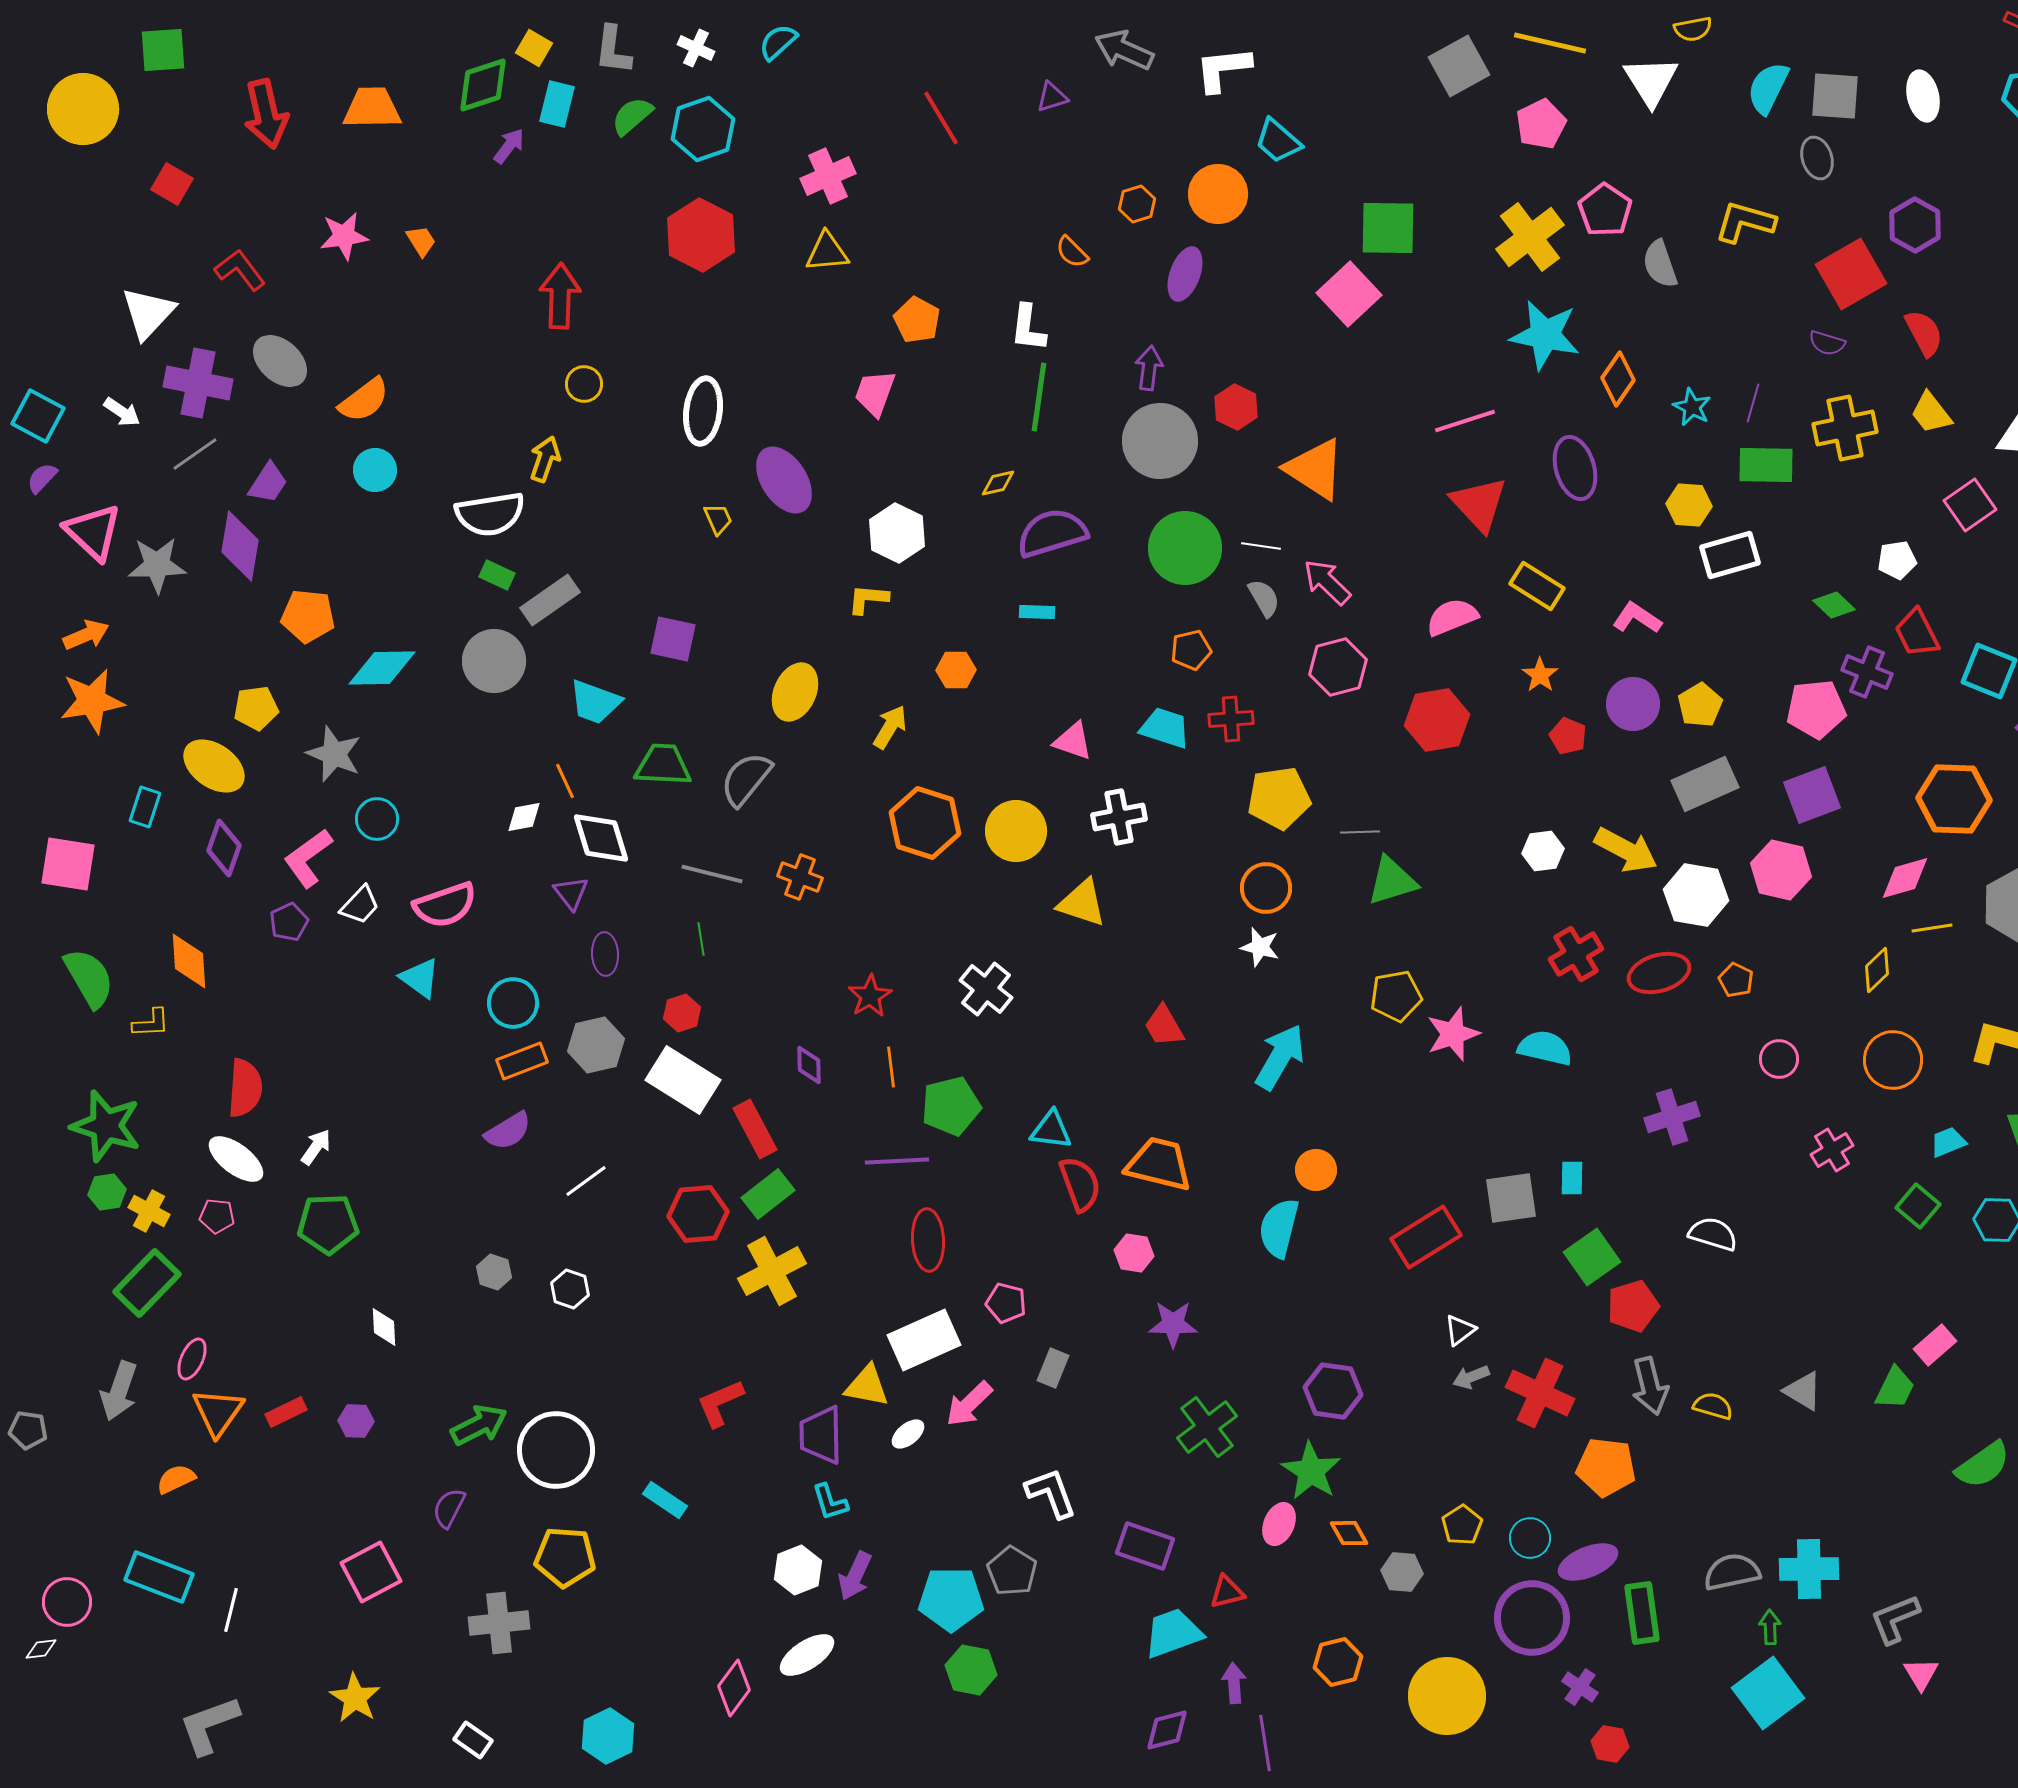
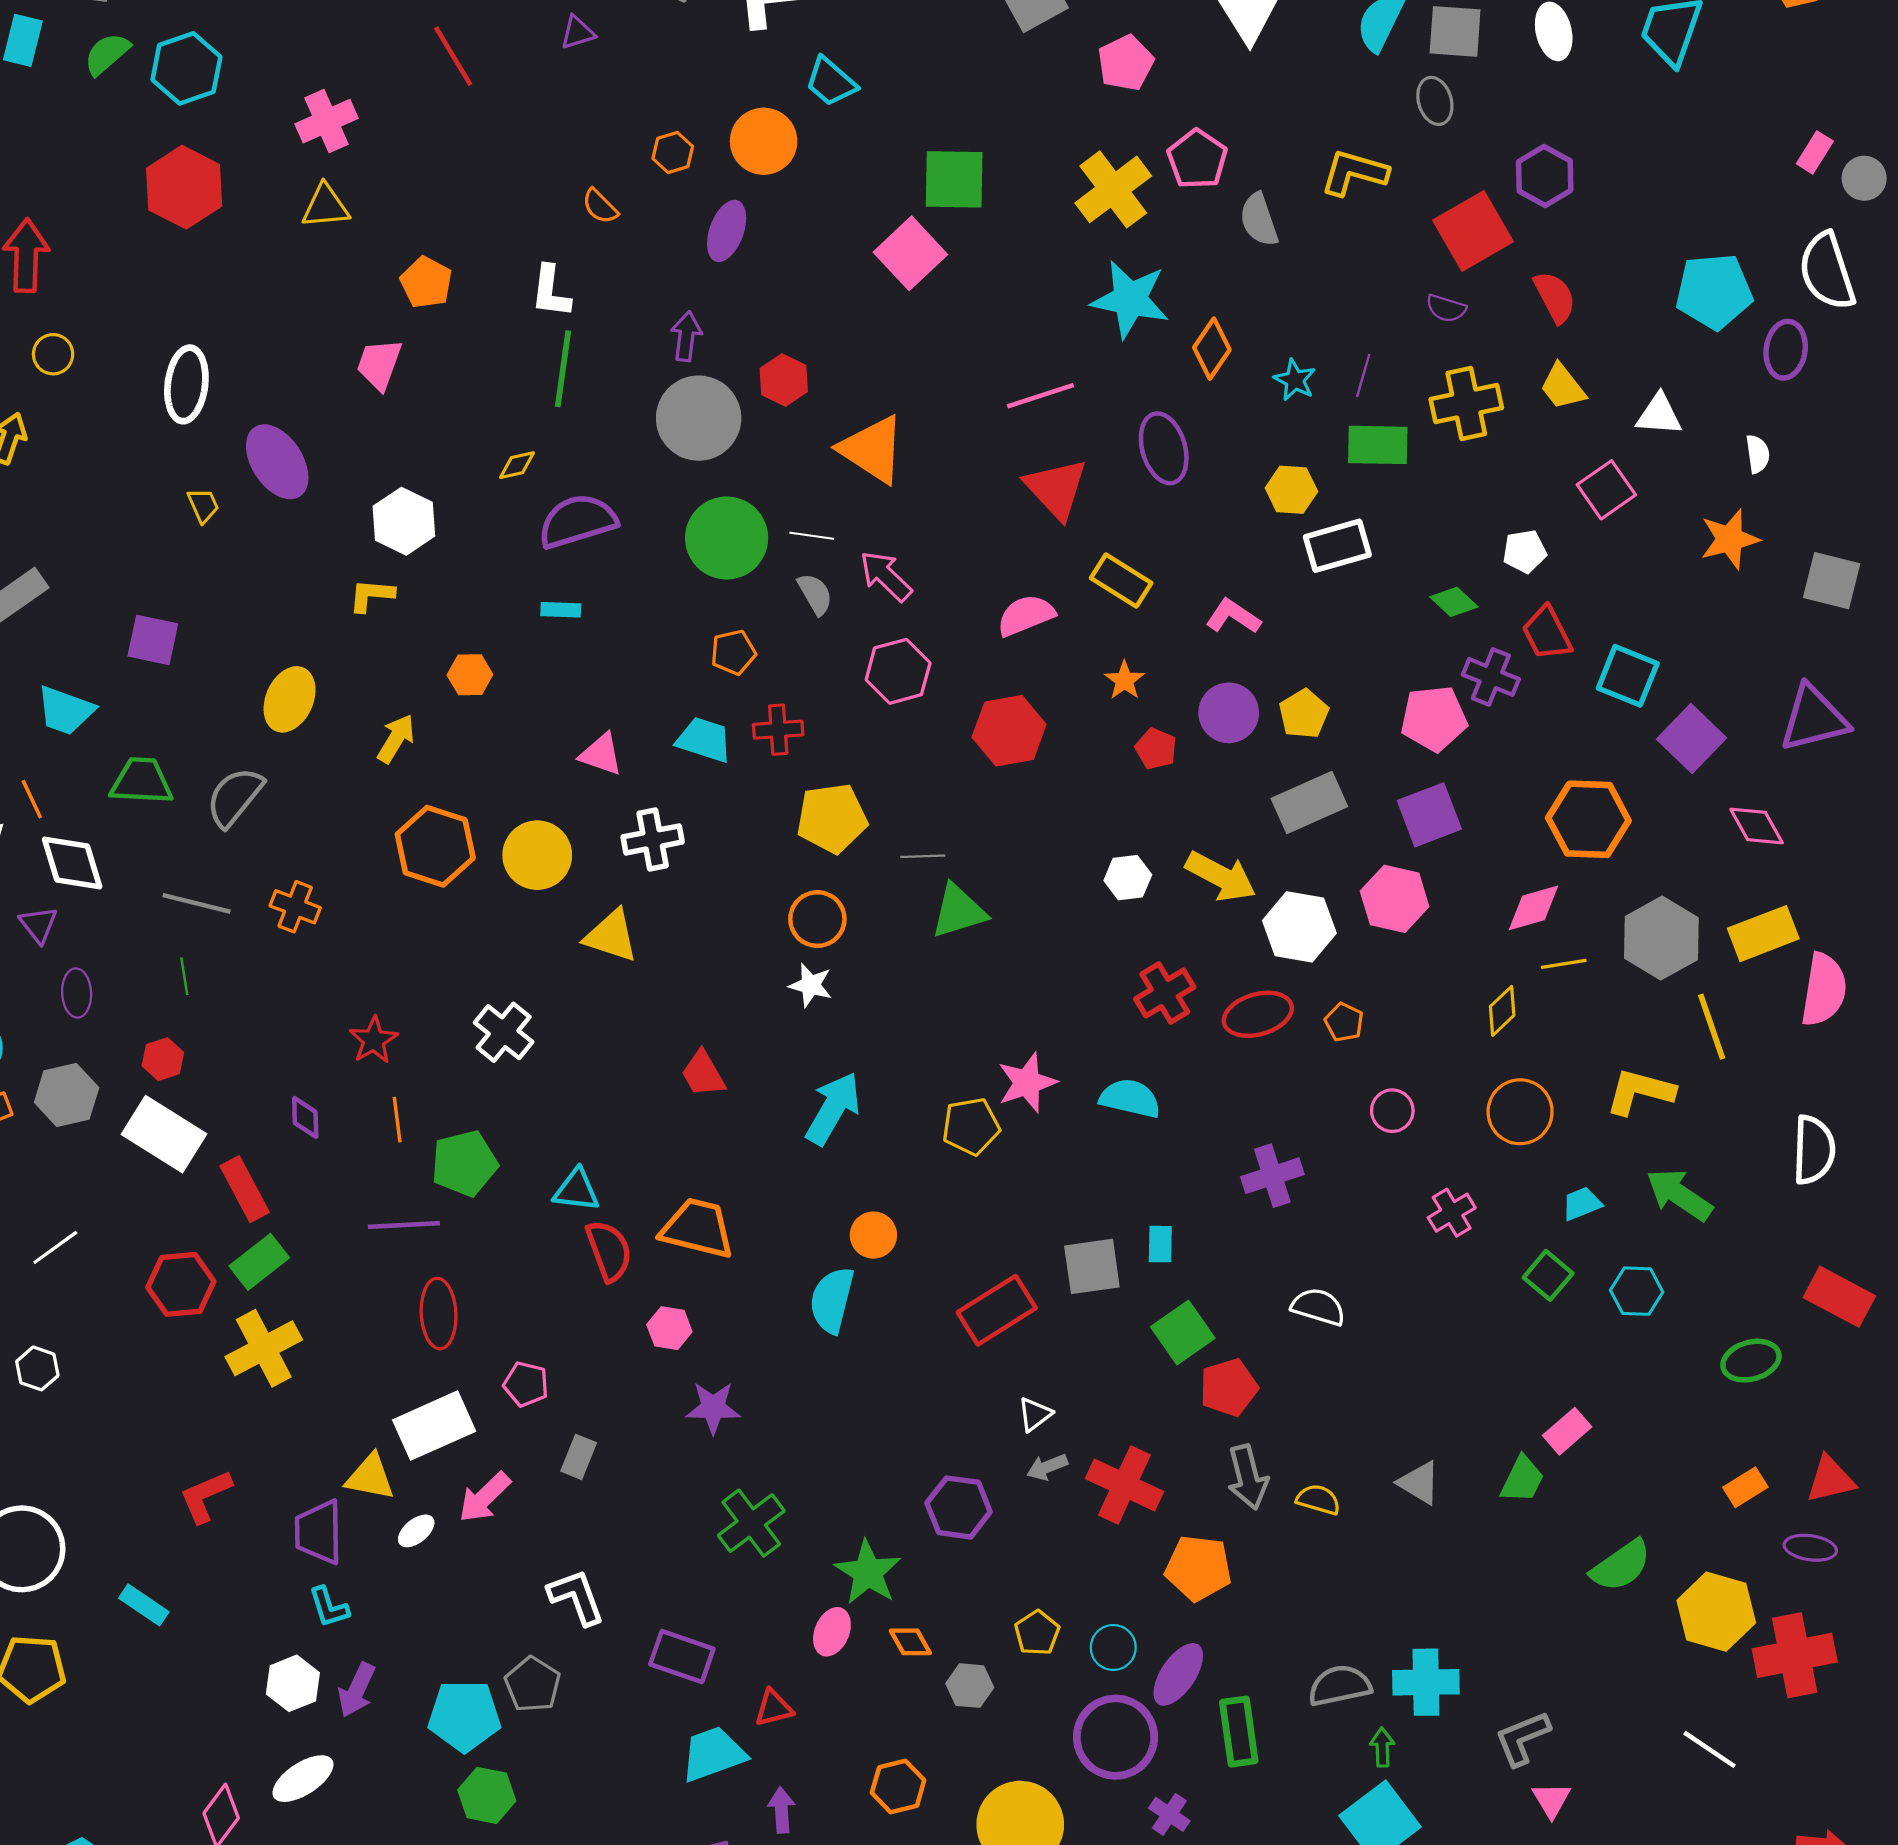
yellow pentagon: (1396, 996) -> (971, 1126), moved
purple hexagon: (1333, 1391) -> (959, 1507), moved
purple ellipse: (1588, 1562) -> (1178, 1674), turned -34

